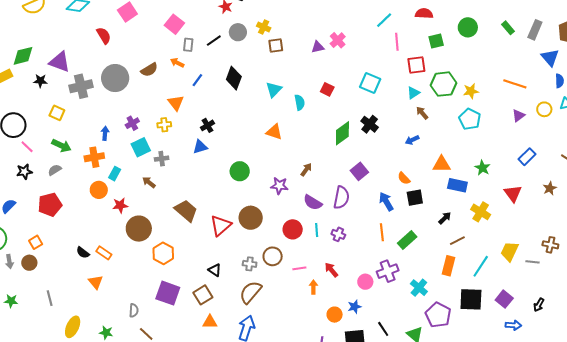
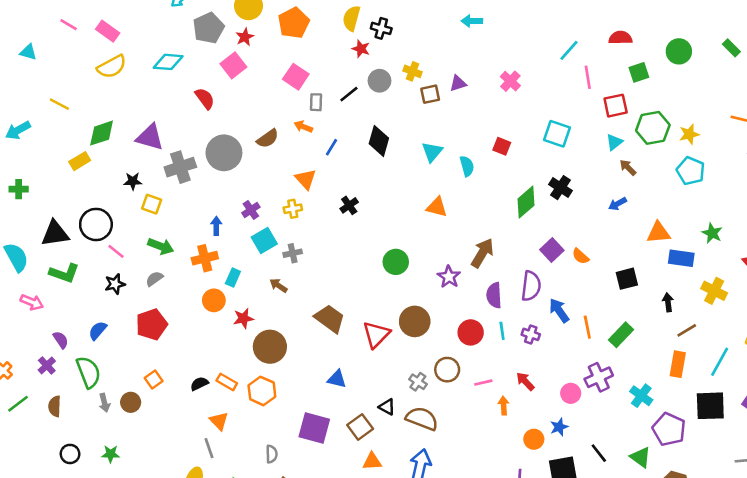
purple triangle: (318, 47) -> (458, 83), moved
black star: (40, 81) -> (133, 181), moved
blue triangle: (200, 147) -> (337, 379), moved, turned 35
brown arrow: (306, 170) -> (482, 253), size x1.6
orange semicircle: (404, 178) -> (580, 256), moved
purple star: (279, 186) -> (449, 277), turned 30
purple semicircle: (313, 202) -> (494, 295), turned 60
blue arrow: (386, 202) -> (559, 311), moved
black arrow: (445, 218) -> (668, 302), turned -48
orange square: (36, 242) -> (154, 380), moved
black semicircle: (83, 253) -> (199, 384), turned 120
orange hexagon: (163, 253) -> (262, 391), moved
gray cross: (250, 264) -> (418, 382), turned 32
black triangle: (215, 270) -> (387, 407), moved
brown semicircle: (250, 292) -> (422, 419), turned 75
gray line: (50, 298) -> (209, 448), moved

